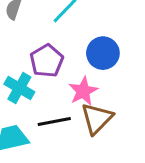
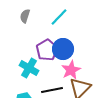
blue circle: (103, 53) -> (63, 49), moved

